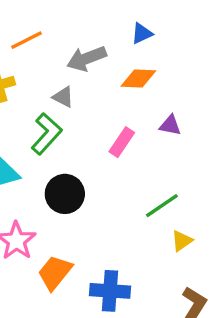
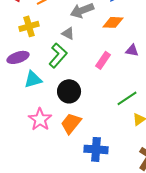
orange trapezoid: (55, 272) -> (71, 123), moved

